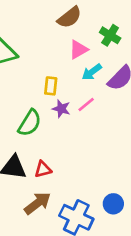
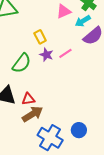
cyan arrow: (92, 72) -> (83, 21), moved
yellow rectangle: (51, 86) -> (40, 37), turned -40
brown arrow: (37, 203) -> (33, 114), moved

